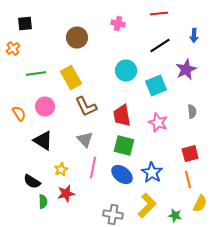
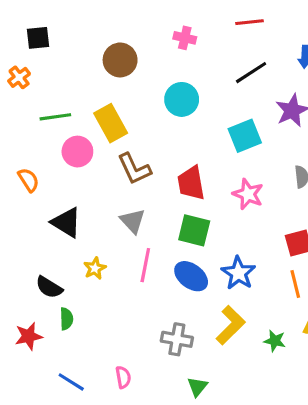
cyan circle: (126, 70) -> (182, 99), moved
pink circle: (45, 106) -> (77, 152), moved
red star: (66, 194) -> (29, 336), moved

